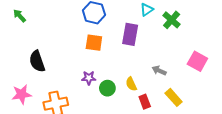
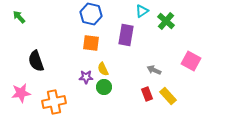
yellow semicircle: (131, 84) -> (103, 69), moved
red rectangle: (145, 102) -> (147, 94), moved

